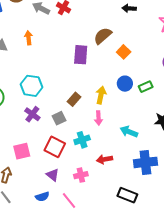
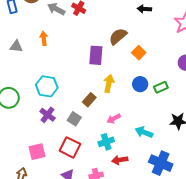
yellow arrow: (101, 95) -> (109, 84), moved
gray square: (59, 118) -> (74, 119), turned -32
pink arrow: (98, 118) -> (114, 119), turned 64
cyan cross: (82, 140) -> (106, 142), moved
blue cross: (145, 162) -> (161, 163), turned 30

